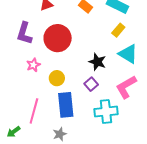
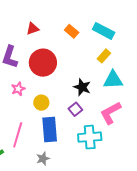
cyan triangle: (128, 54) -> (113, 80), turned -35

